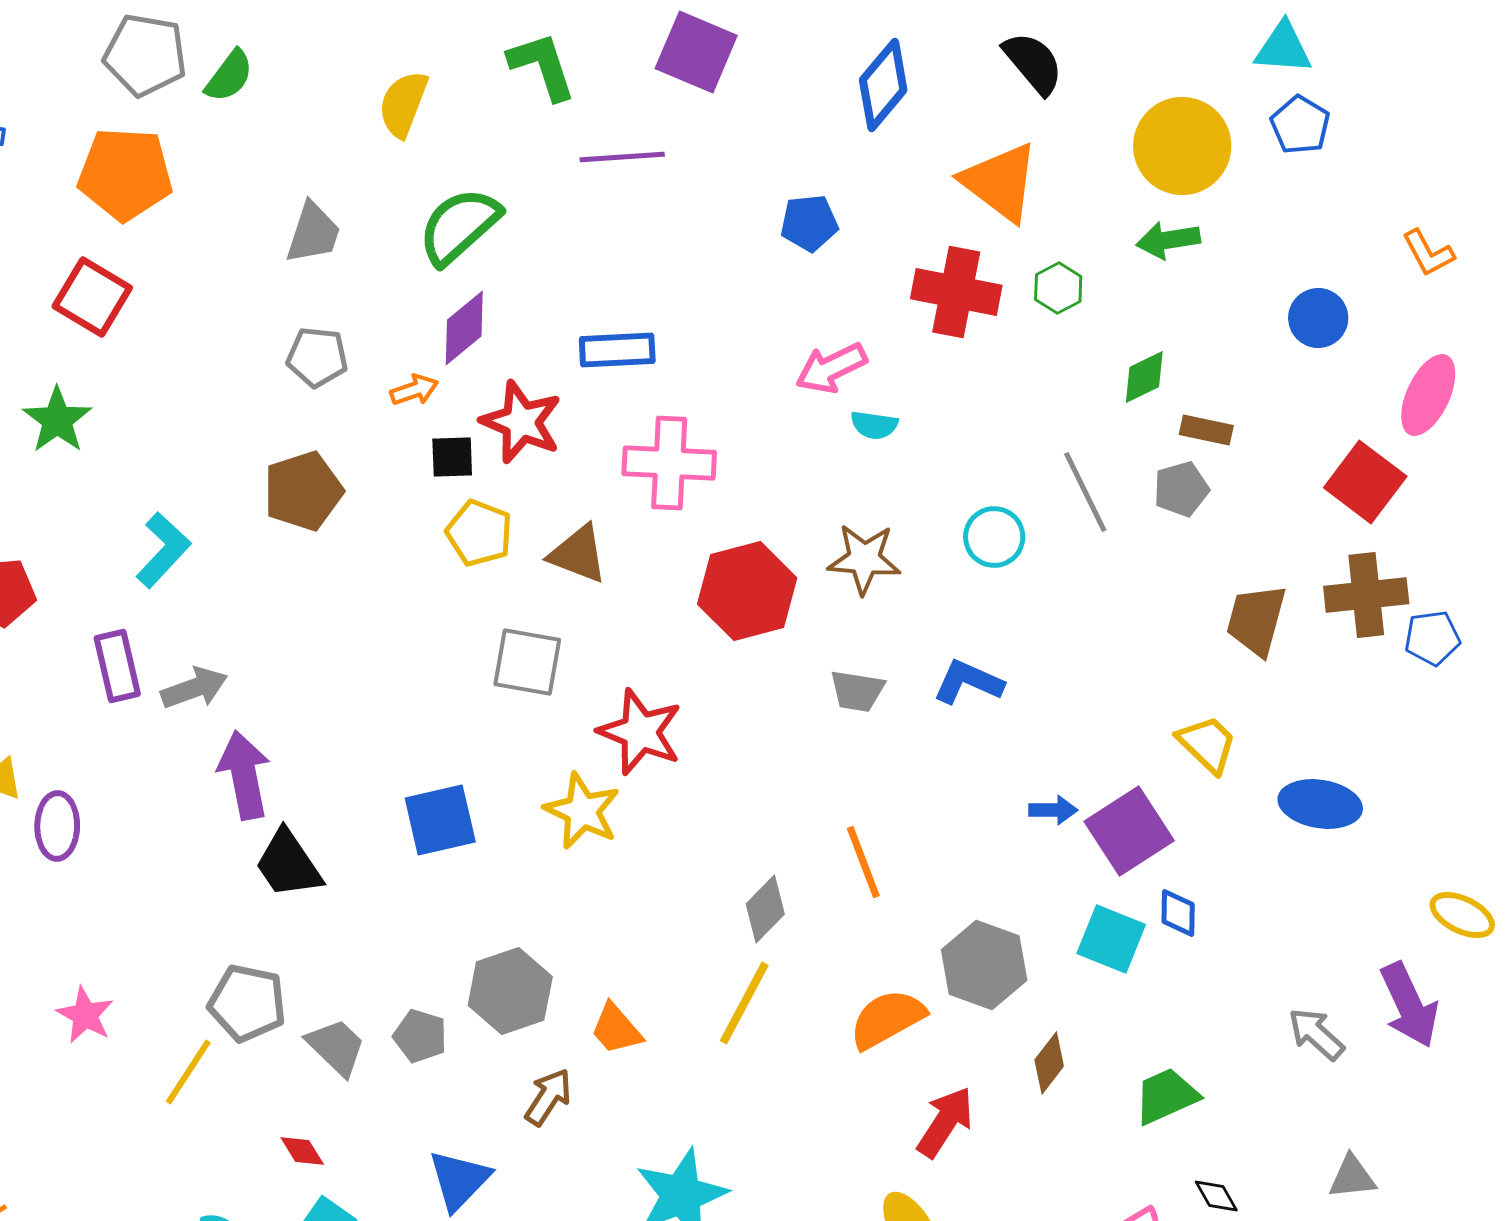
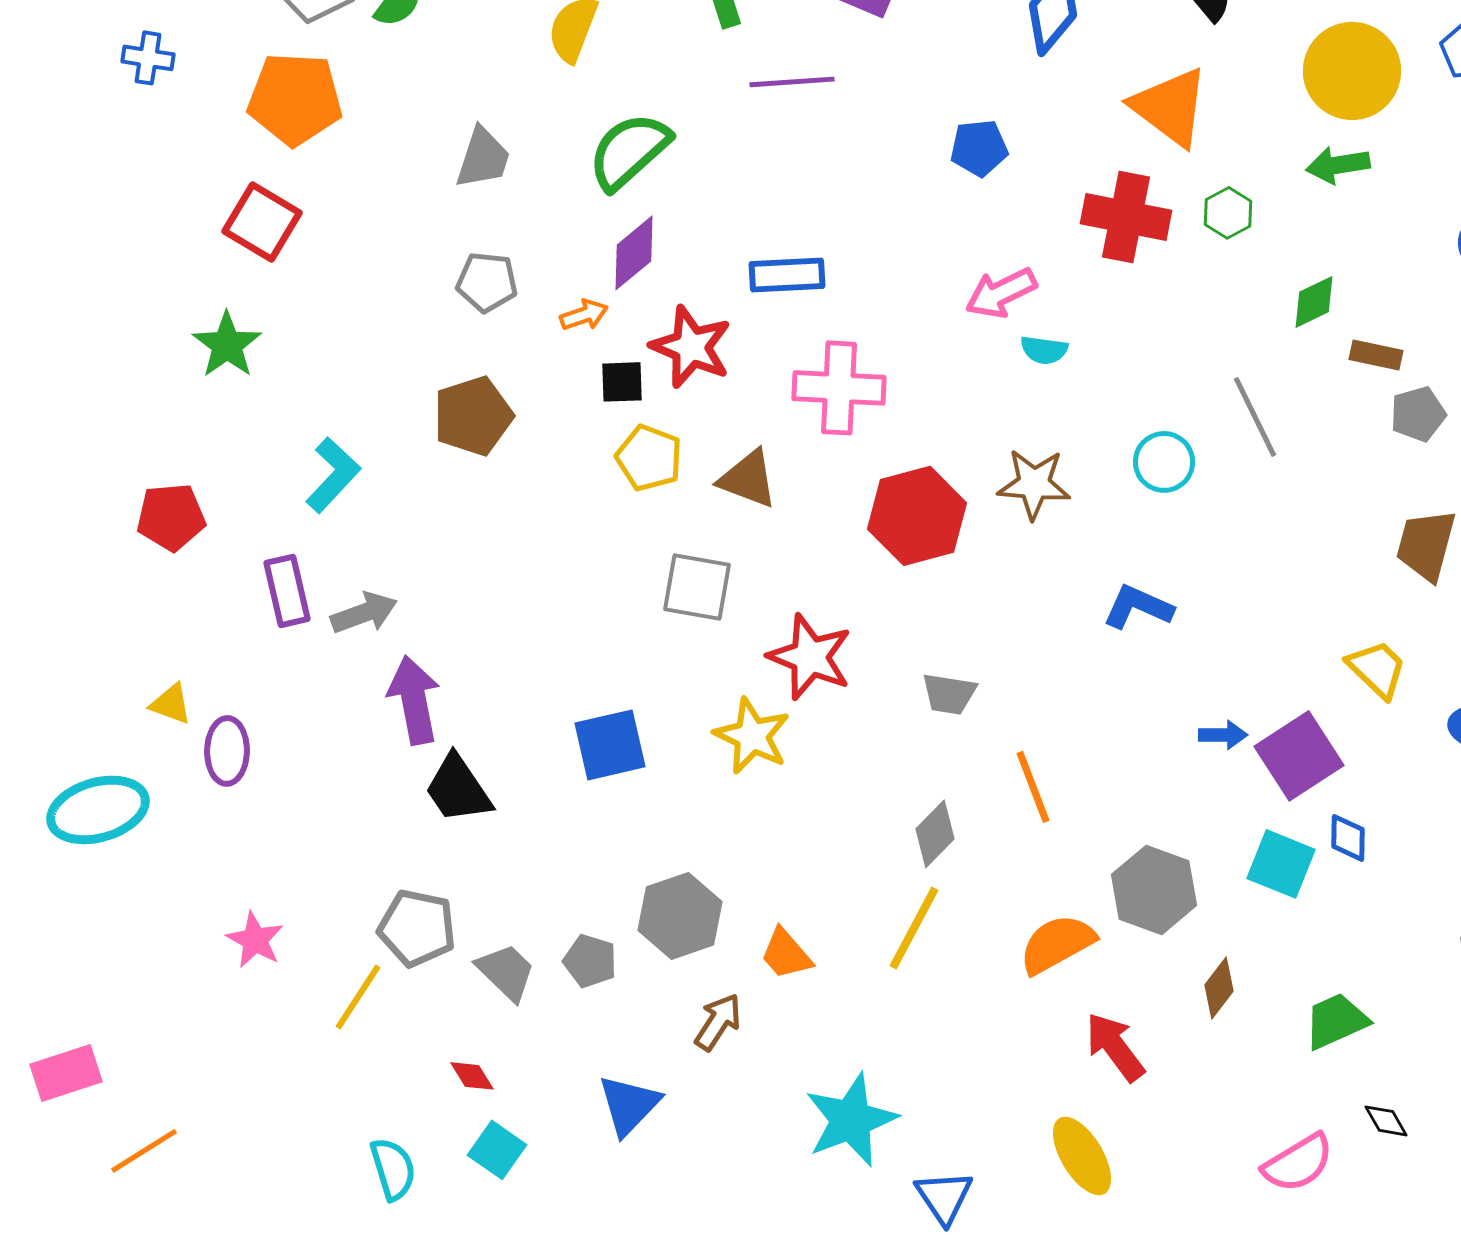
gray pentagon: (1181, 489) -> (1418, 414), moved
gray trapezoid: (857, 691) -> (949, 694), moved
red arrow: (945, 1122) -> (1115, 1047), turned -70

